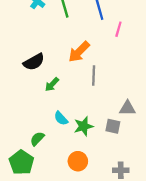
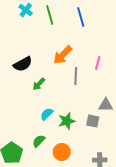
pink line: (118, 29) -> (98, 63), moved
cyan semicircle: (61, 118) -> (47, 114), turned 88
green semicircle: (37, 139) -> (39, 141), moved

